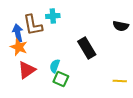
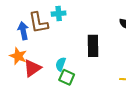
orange star: (19, 47) -> (18, 56), moved
black rectangle: (87, 48) -> (93, 46), turned 30

